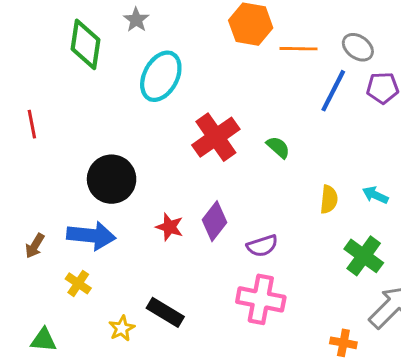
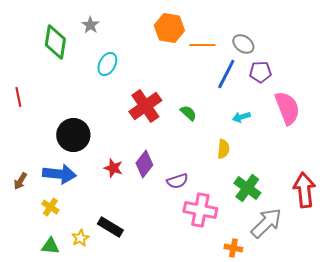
cyan ellipse: (161, 76) -> (107, 64), size x0.7
cyan arrow: (375, 195) -> (241, 117), moved, turned -42
pink cross: (261, 299) -> (200, 210), moved
green triangle: (43, 340) -> (50, 246), moved

